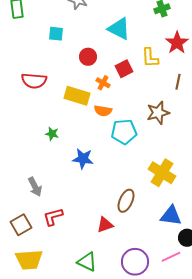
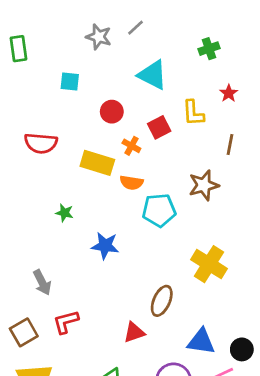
red star: (177, 43) -> (229, 93), size x0.6
blue triangle: (171, 216) -> (201, 342), moved

